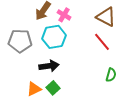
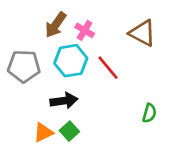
red line: (102, 42) -> (108, 68), moved

